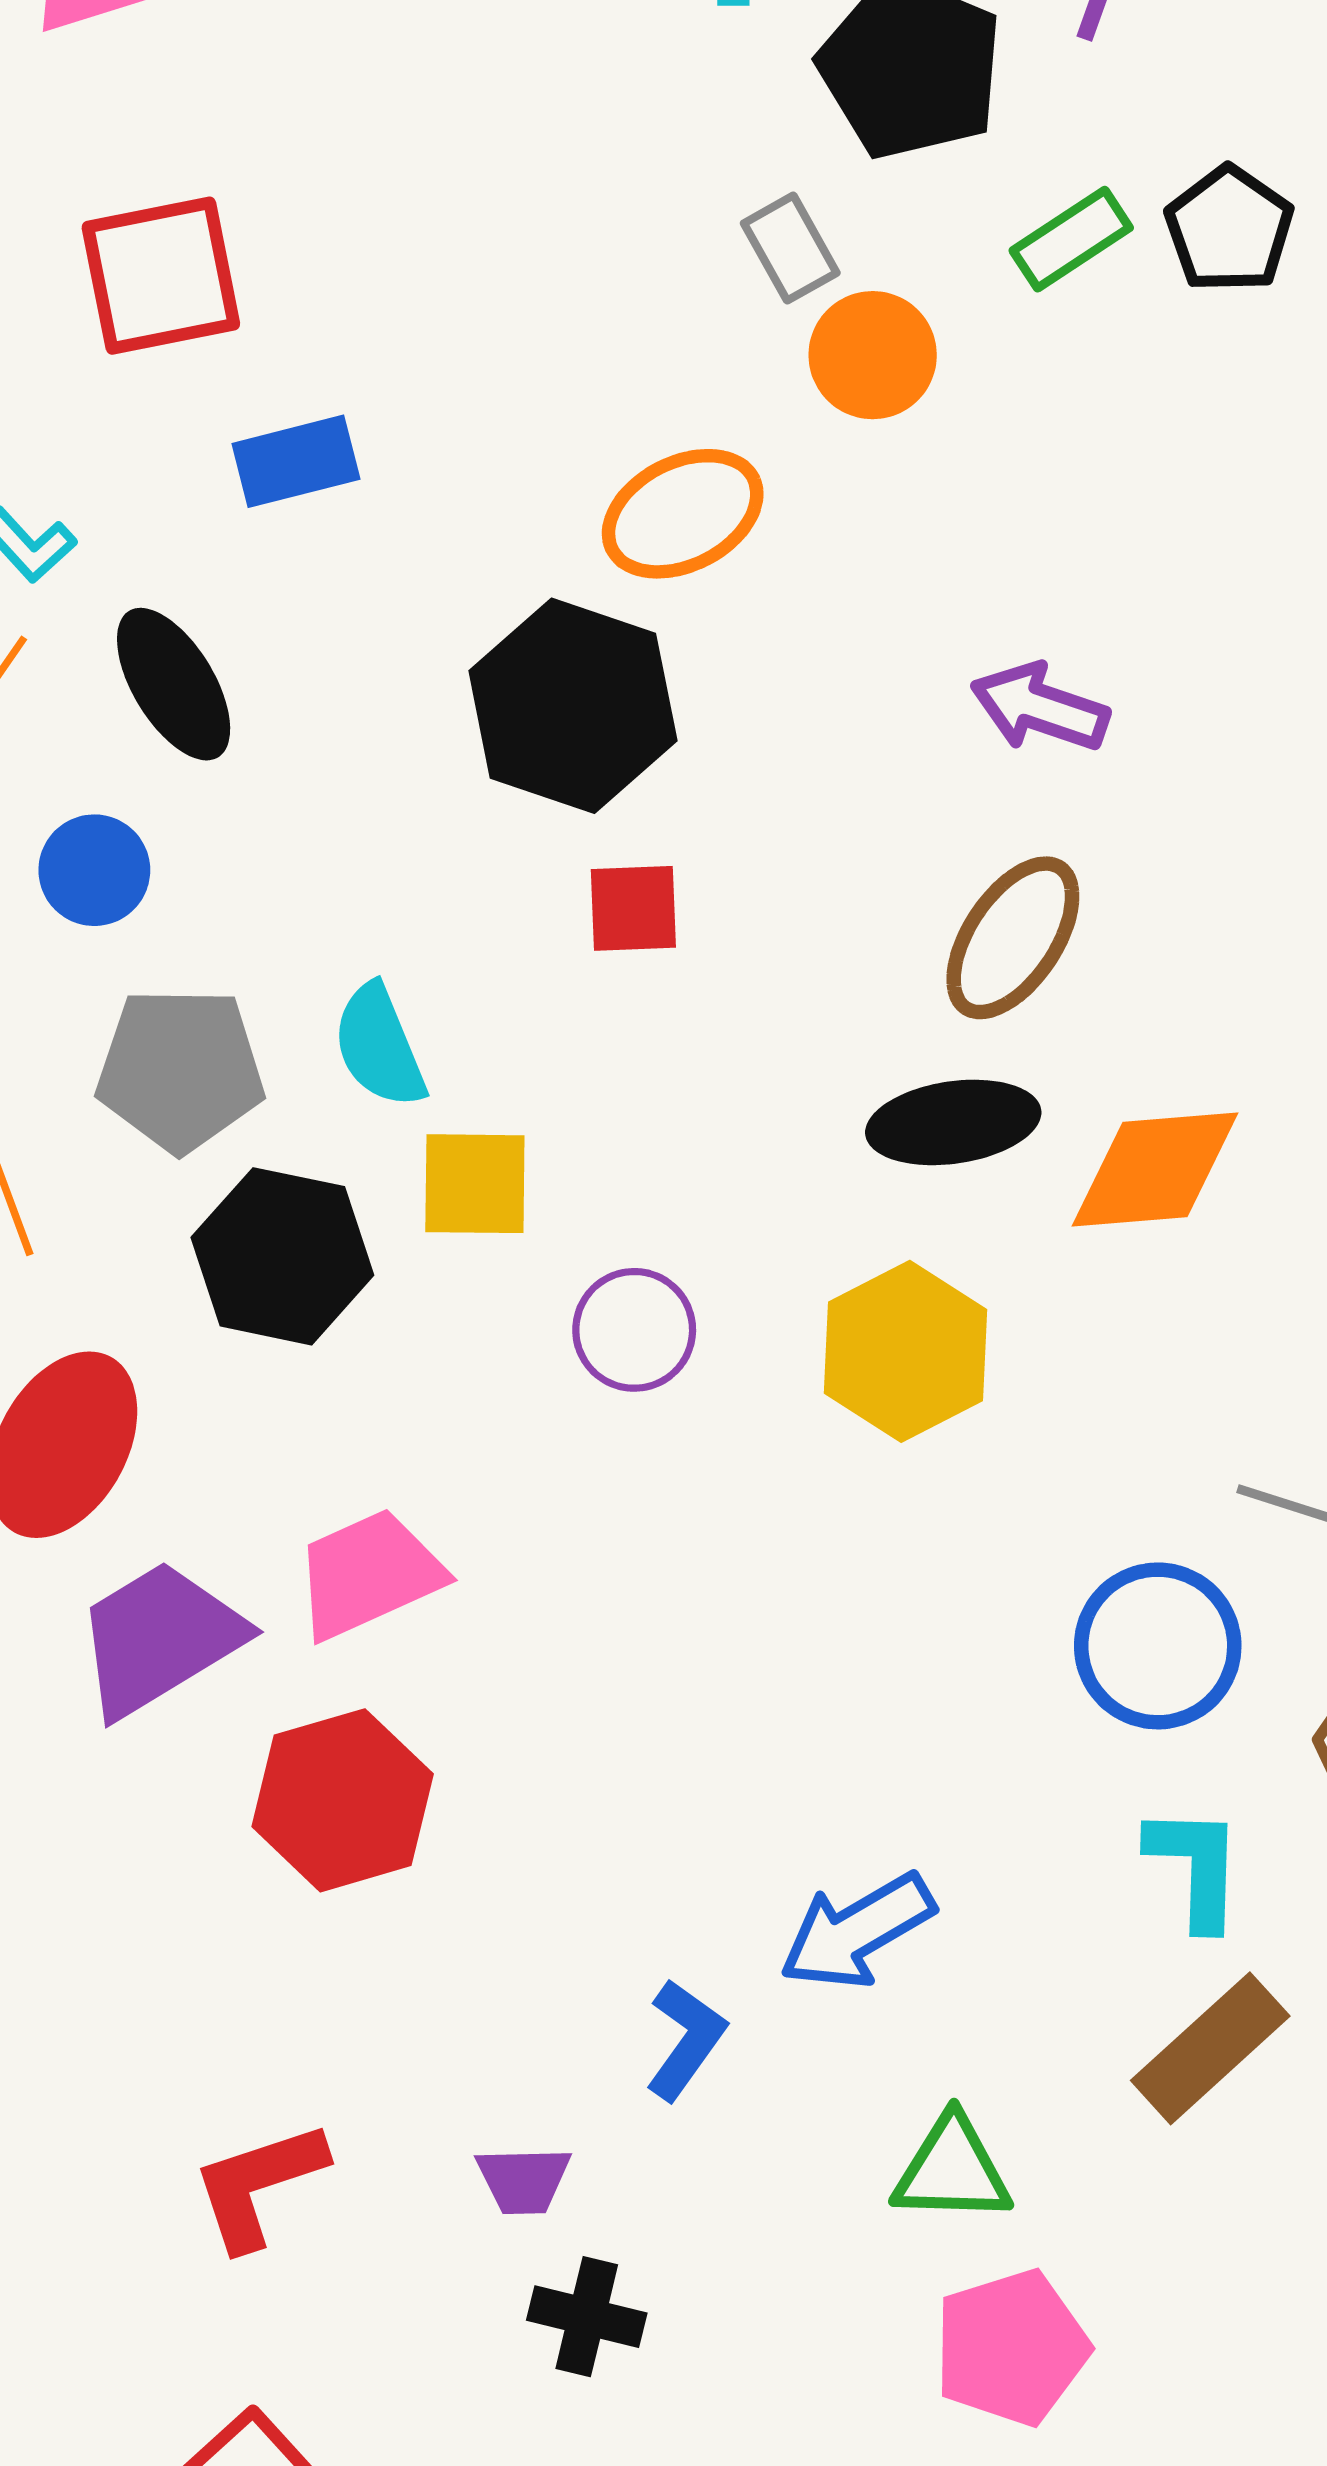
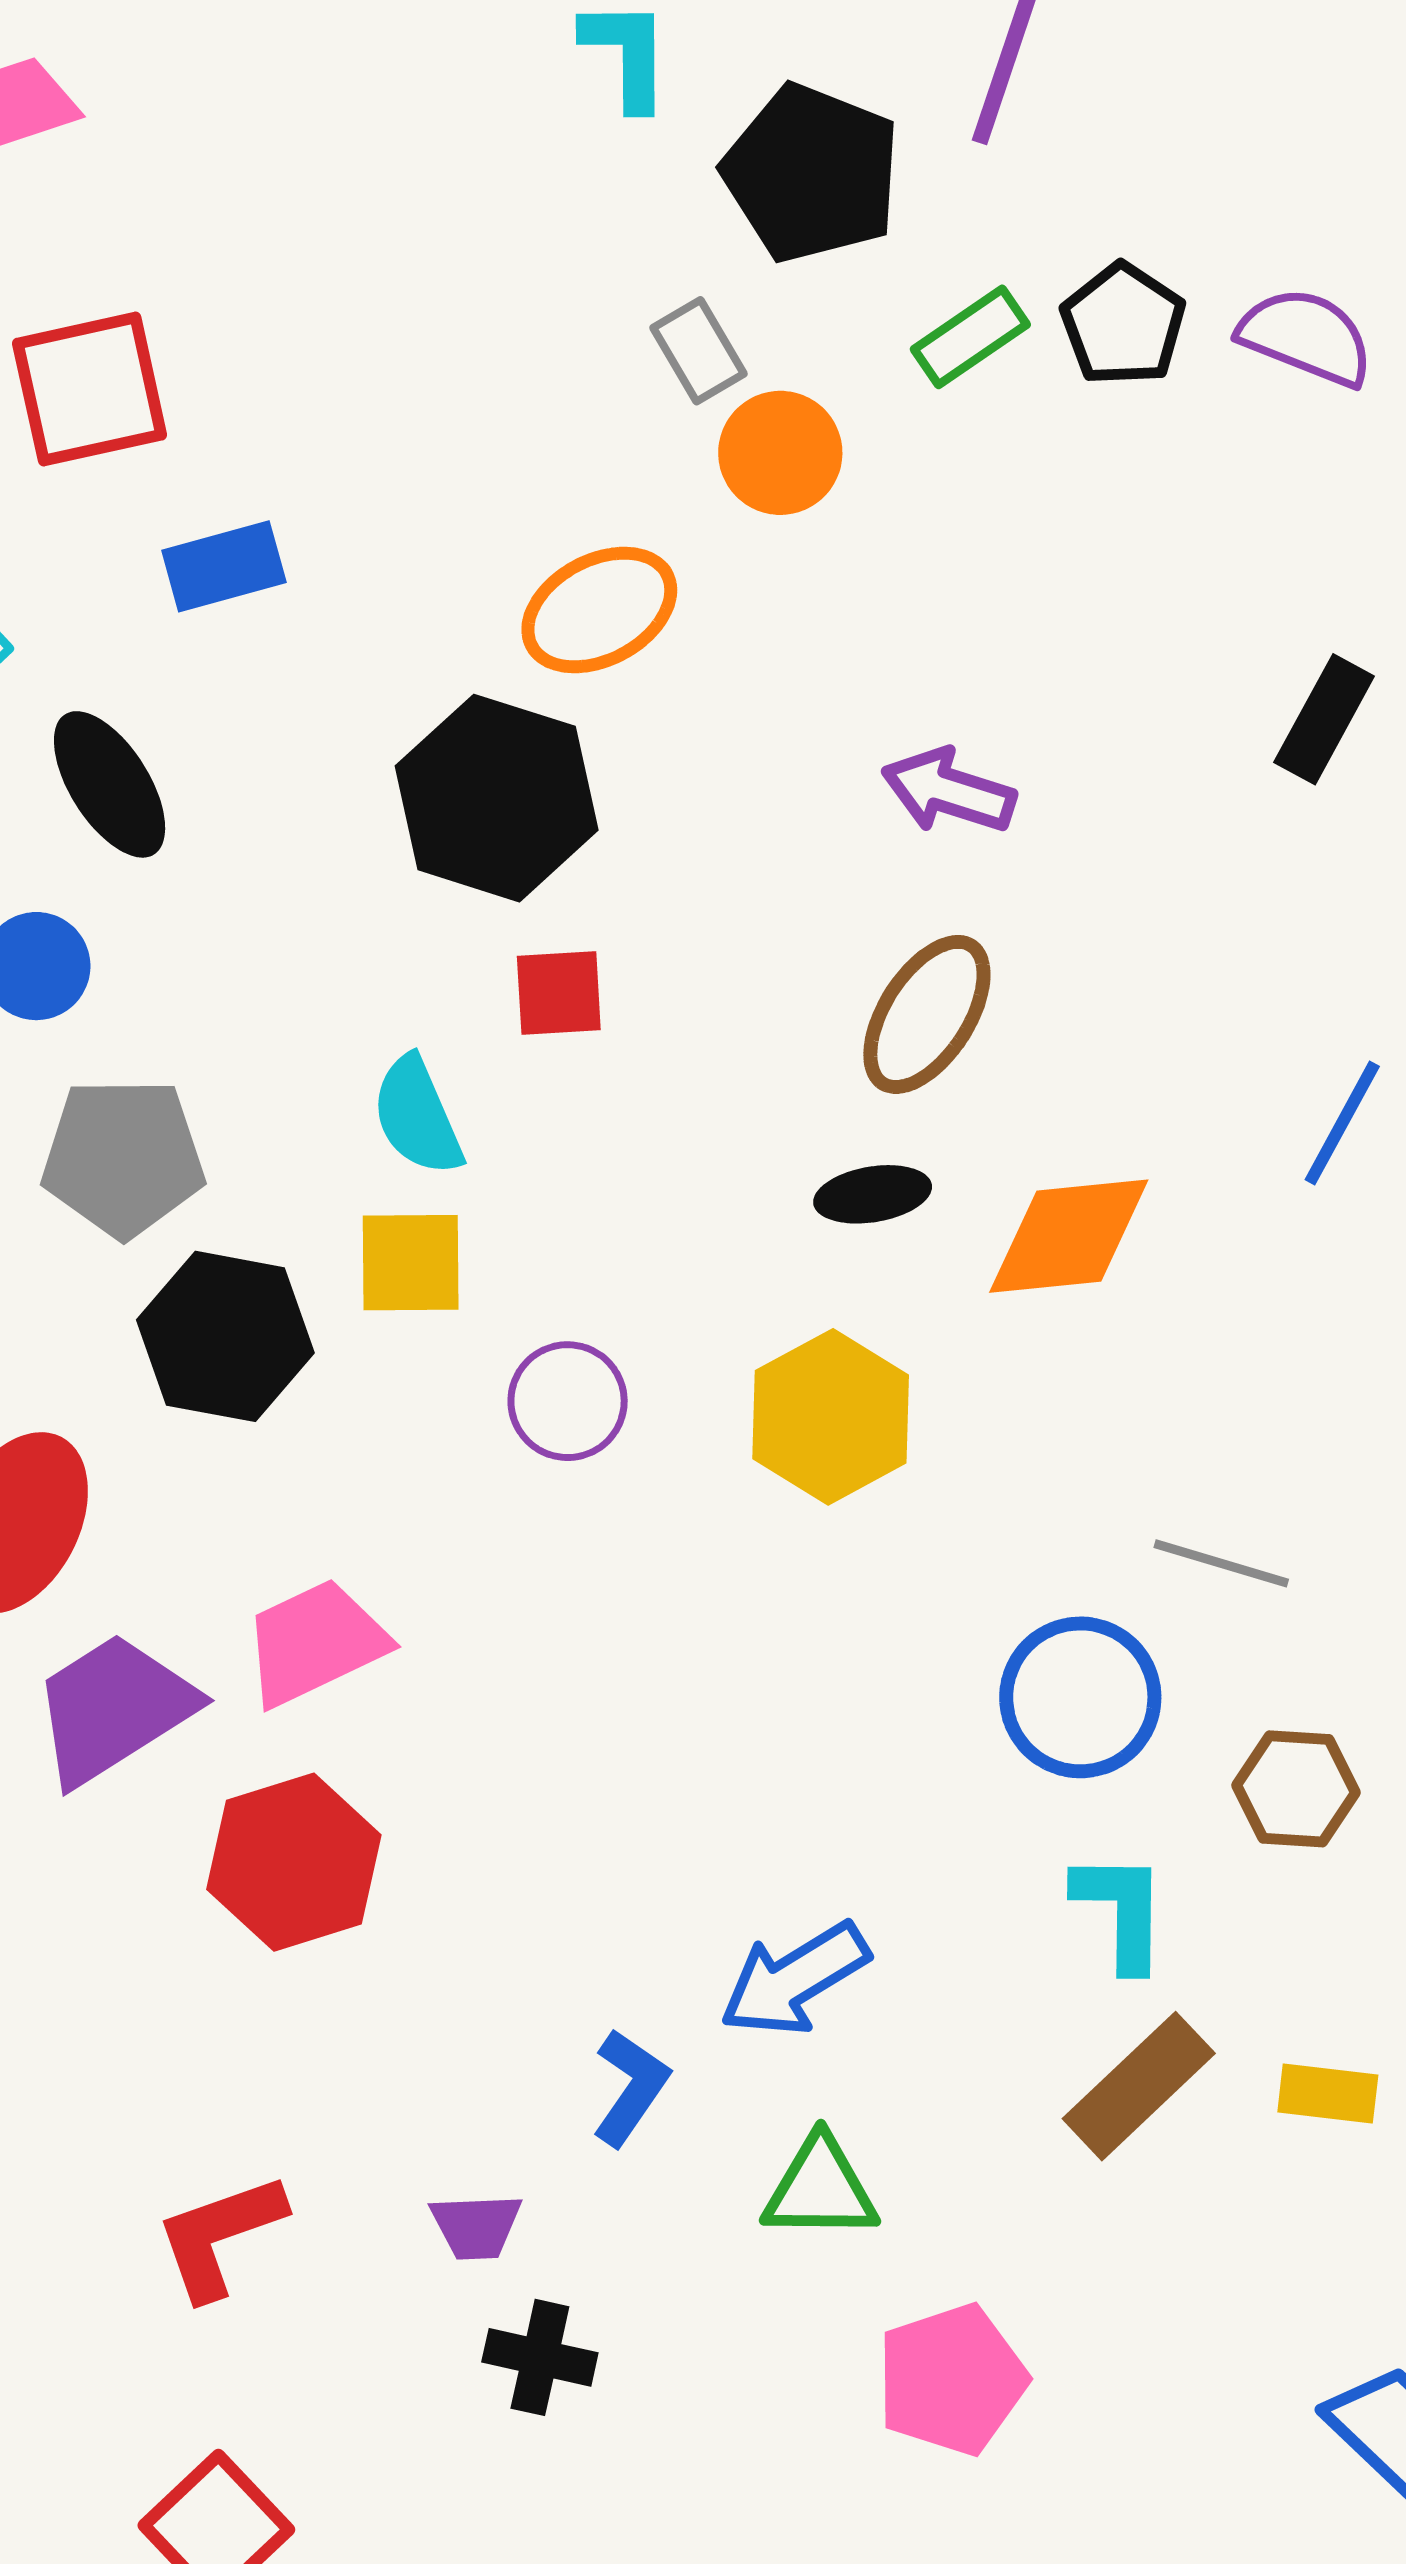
cyan semicircle: (379, 1046) -> (417, 1116), moved
black ellipse: (953, 1122) -> (873, 1194), size x0.7
green triangle: (952, 2170) -> (820, 2189), moved

